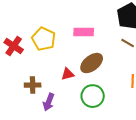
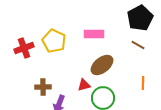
red cross: (14, 46) -> (24, 48), turned 36
red triangle: (68, 74) -> (84, 85), moved

